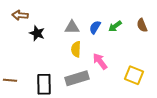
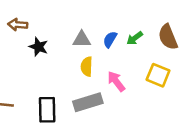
brown semicircle: (142, 25) -> (168, 37), size x1.5
yellow square: (134, 75) -> (158, 75), moved

